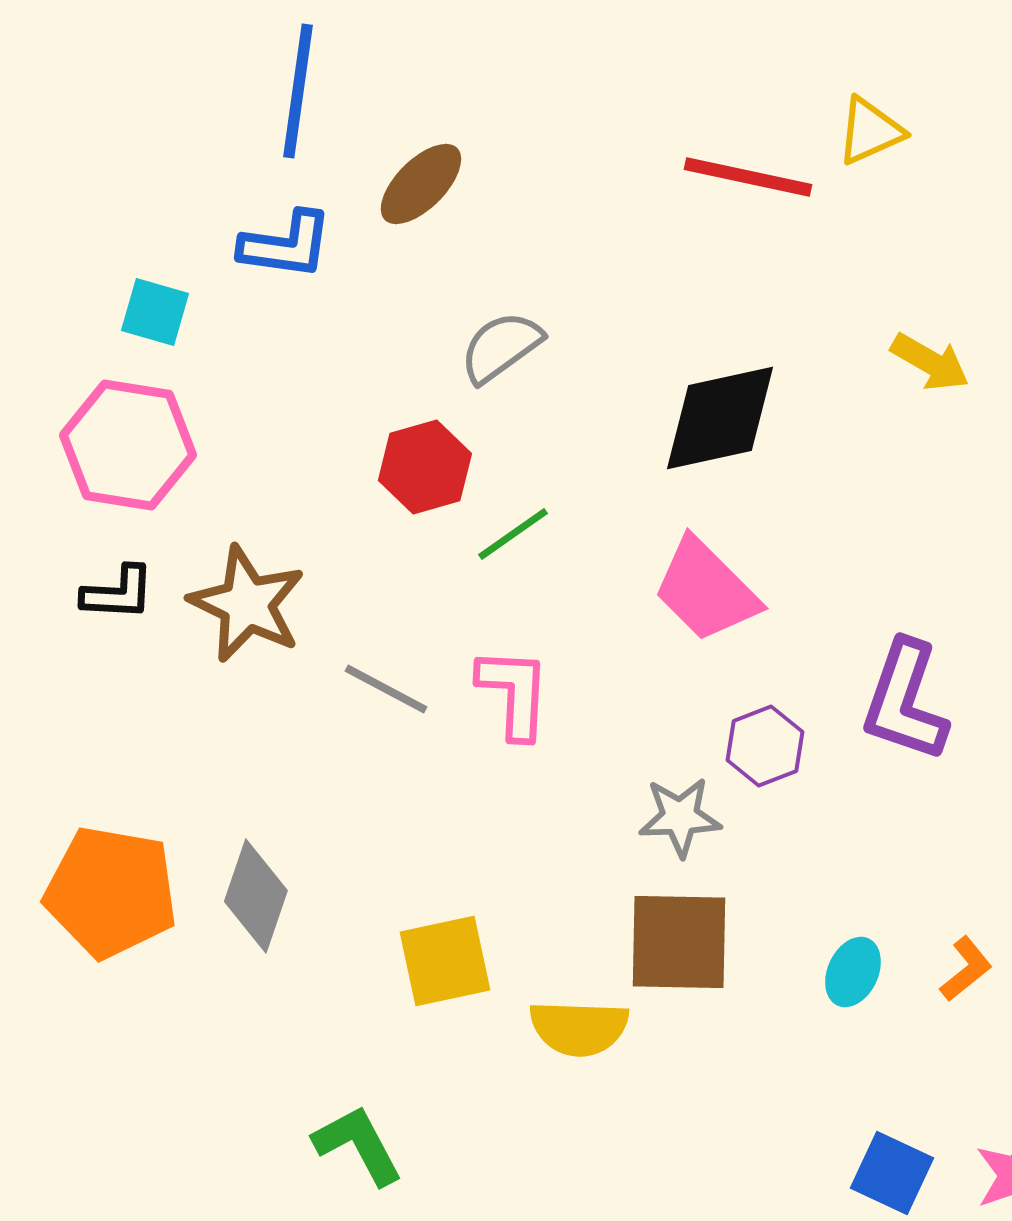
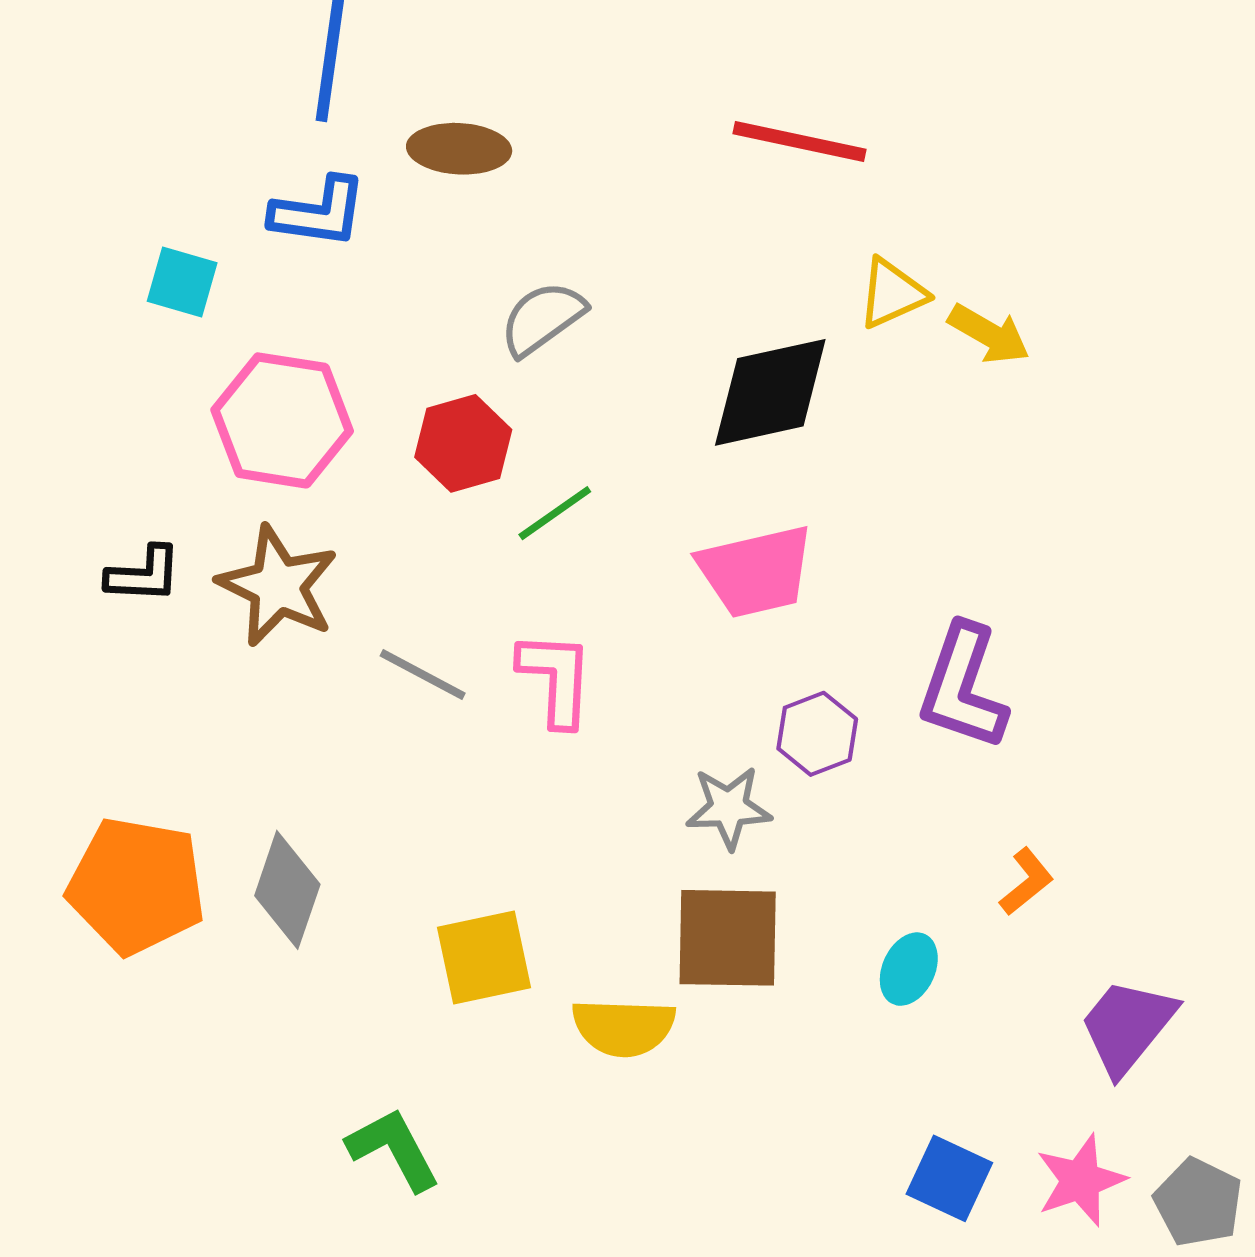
yellow triangle: (870, 131) -> (892, 293), moved
brown ellipse: (421, 184) -> (459, 149), turned 48
pink hexagon: (128, 445) -> (282, 420), moved
pink trapezoid: (706, 590) -> (756, 571), turned -58
orange L-shape: (966, 969) -> (1026, 882), moved

